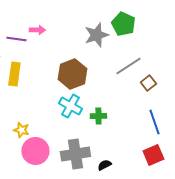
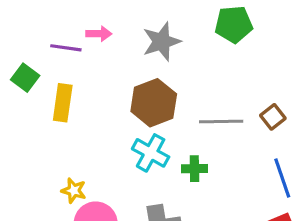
green pentagon: (123, 24) -> (234, 24), turned -30
gray star: (96, 35) -> (162, 42), moved
gray line: (128, 66) -> (221, 122), moved, turned 32

